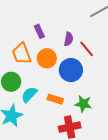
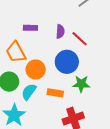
purple rectangle: (39, 31) -> (30, 28), turned -56
orange circle: (47, 58) -> (36, 70), moved
green star: (83, 104) -> (81, 84), moved

